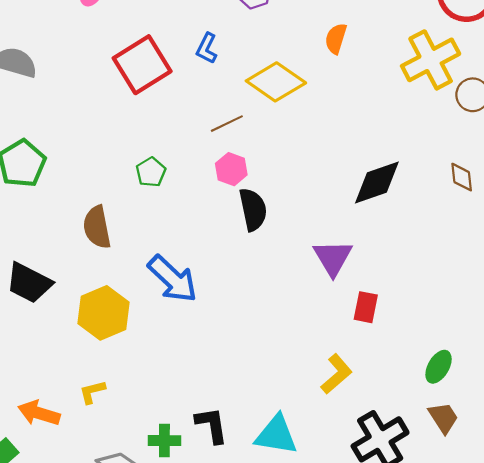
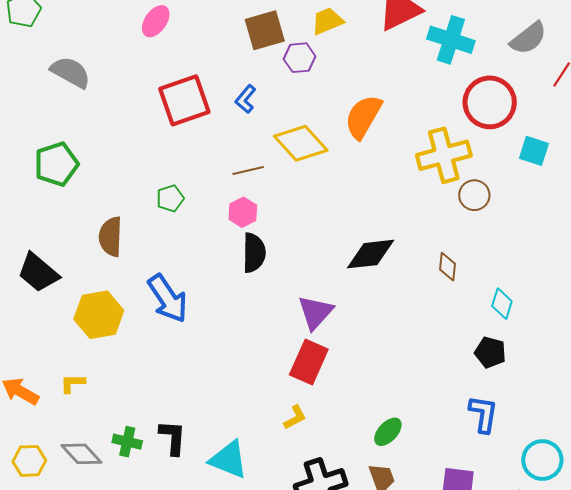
orange semicircle: (336, 39) -> (363, 117), size x1.6
red rectangle: (366, 307) -> (309, 362), moved, size x1.5
yellow L-shape: (336, 374) -> (295, 417), size x0.7

